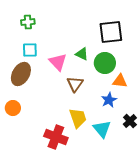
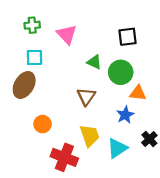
black square: (111, 32) -> (128, 37), size x0.7
pink triangle: (58, 62) -> (67, 34), moved
orange circle: (13, 108) -> (43, 124), moved
cyan triangle: (102, 129) -> (117, 148), turned 36

